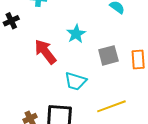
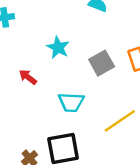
red arrow: (45, 52) -> (28, 77), size x0.6

